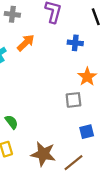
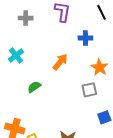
orange arrow: (26, 43) -> (60, 62), moved
green semicircle: (11, 122) -> (34, 87), moved, turned -80

